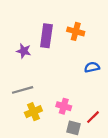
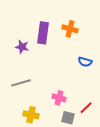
blue semicircle: (92, 67) -> (85, 62), turned -152
yellow cross: (33, 112) -> (31, 115), moved, turned 35

